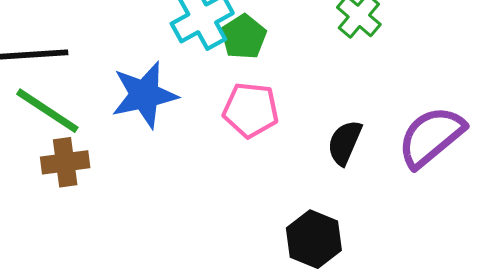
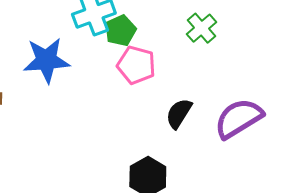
pink pentagon: (251, 110) -> (136, 65), moved

